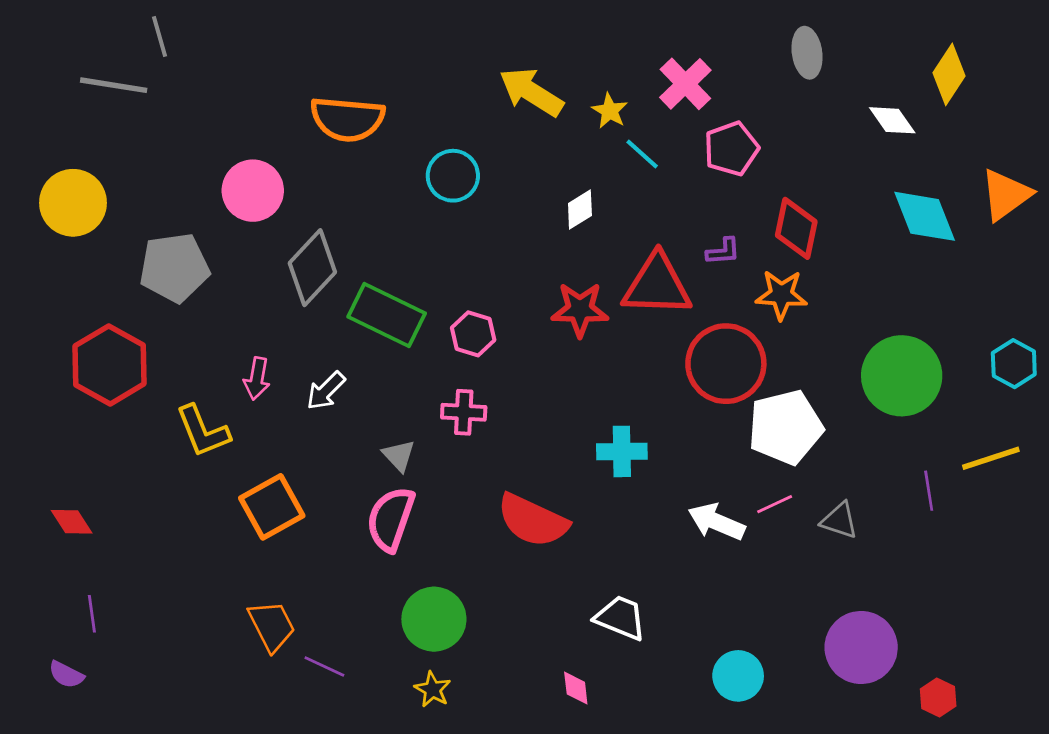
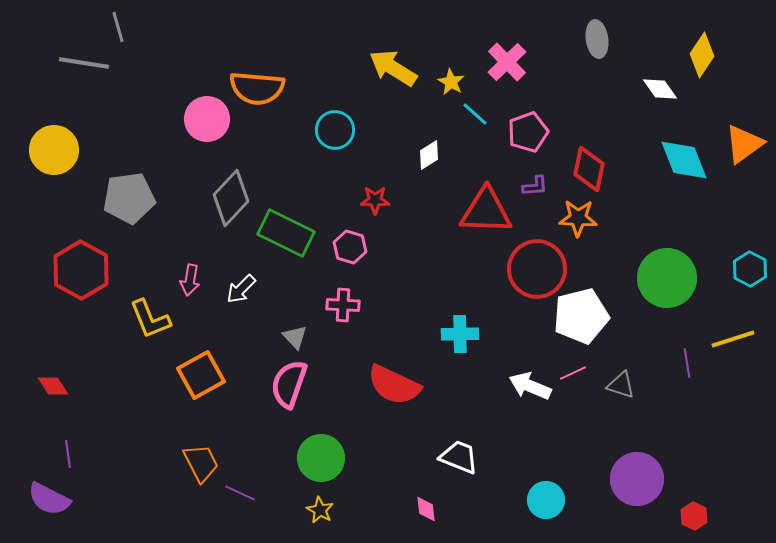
pink pentagon: (731, 149) -> (528, 132), moved
pink circle: (253, 191) -> (207, 119), moved
red star: (580, 310) -> (375, 200), moved, size x0.7
purple semicircle: (66, 675) -> (49, 499), size x1.6

